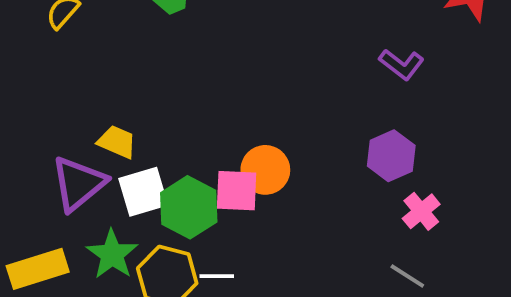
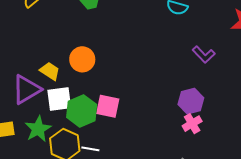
orange circle: (265, 170) -> (82, 59), moved
pink cross: (421, 211) -> (192, 124), moved

